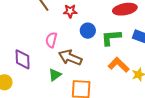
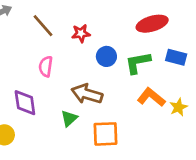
pink semicircle: (51, 40) -> (46, 66), moved

